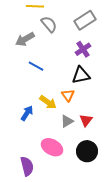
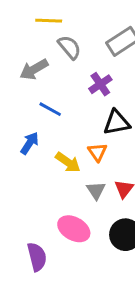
purple cross: (83, 49) -> (100, 84), moved
blue arrow: (27, 113) -> (30, 143), moved
gray triangle: (67, 121) -> (96, 190), turned -32

